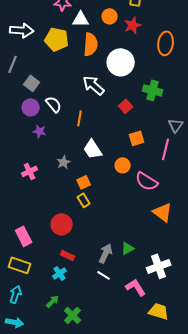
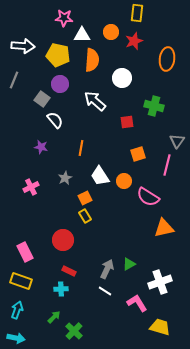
white circle: (121, 62) -> (122, 78), size x0.7
gray square: (32, 83) -> (42, 99), moved
red square: (126, 106) -> (127, 122), turned 32
purple circle: (31, 107) -> (60, 84), moved
orange line: (80, 118) -> (81, 148), moved
white trapezoid: (93, 149) -> (100, 176), moved
orange triangle: (163, 212) -> (164, 228), turned -50
cyan cross: (60, 273) -> (61, 289), turned 32

